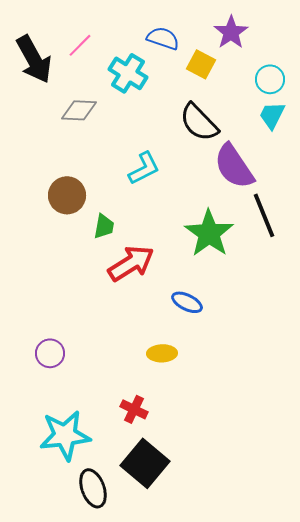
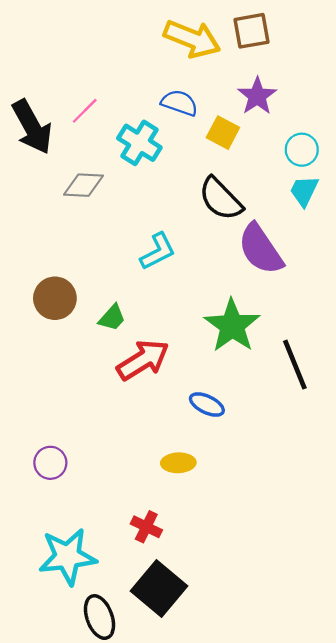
brown circle: (67, 195) -> (55, 298), moved
black line: (264, 215) -> (295, 365), moved
green trapezoid: (104, 226) -> (112, 318), turned 32

